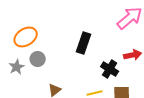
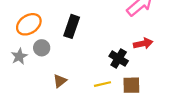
black rectangle: (84, 43) -> (72, 26), moved

